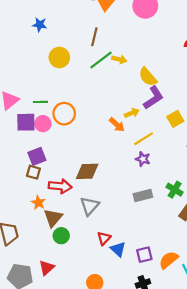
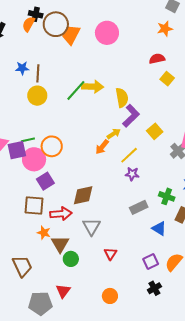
blue star: (40, 25) -> (22, 68), moved
brown line: (94, 37) -> (38, 73), moved
yellow arrow: (119, 59) -> (93, 87), size x1.5
yellow semicircle: (148, 77) -> (122, 98), turned -138
purple square: (26, 122) -> (17, 150), moved
pink circle: (43, 124) -> (34, 159), size x1.5
orange arrow: (117, 125) -> (102, 147), turned 98
purple square: (37, 156) -> (45, 181), moved
brown square: (33, 172) -> (34, 206), size x1.5
blue triangle: (118, 249) -> (159, 228), moved

